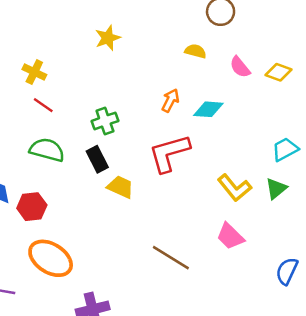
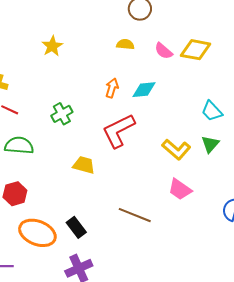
yellow diamond: (279, 72) -> (196, 50), size x1.4
cyan trapezoid: (285, 149) -> (212, 111), turned -95
black rectangle: (97, 159) -> (76, 227), moved

